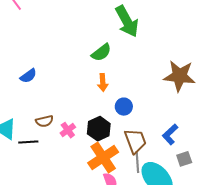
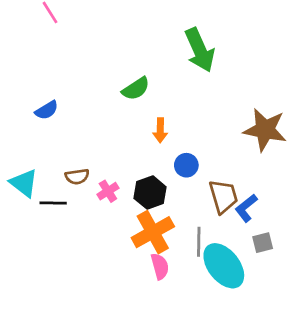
green semicircle: (101, 52) -> (136, 89), moved
blue semicircle: (28, 76) -> (47, 110), moved
brown trapezoid: (135, 141) -> (223, 196), moved

